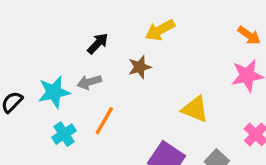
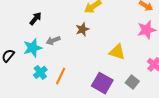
black arrow: (98, 43) -> (36, 19), moved
orange line: (104, 121) -> (61, 76), moved

